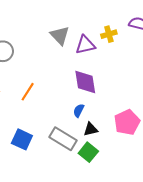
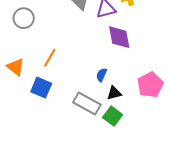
purple diamond: (85, 82) -> (119, 37), moved
blue square: (22, 139) -> (41, 88), moved

